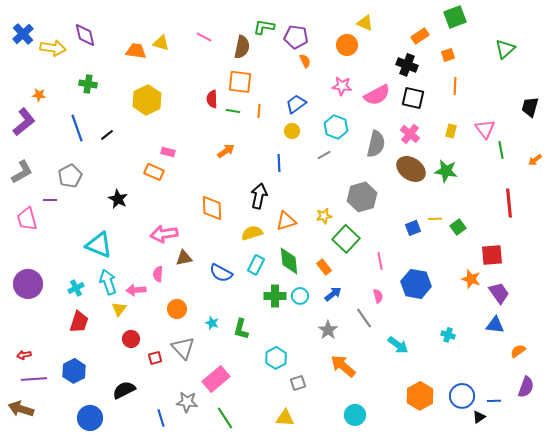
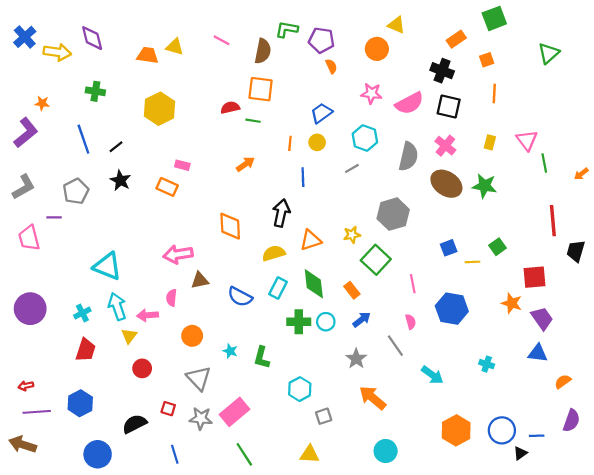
red semicircle: (212, 99) -> (230, 108), turned 78
black trapezoid: (530, 107) -> (576, 251), moved
orange line: (259, 111) -> (290, 143), moved
black star: (118, 199) -> (120, 180), moved
yellow line: (435, 219) -> (473, 262), moved
red square: (155, 358) -> (168, 409), moved, turned 32
gray star: (187, 402) -> (201, 418), moved

